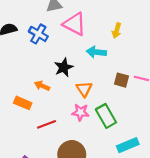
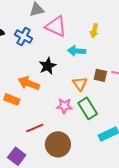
orange arrow: (42, 86) -> (29, 83), size x1.5
orange triangle: (84, 89) -> (80, 84), moved
red line: (47, 124) -> (35, 128), moved

